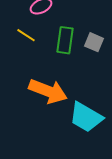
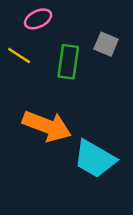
gray square: (94, 42) -> (106, 44), moved

